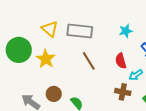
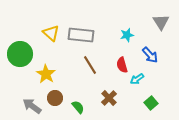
yellow star: (46, 59) -> (46, 74), moved
brown cross: (123, 92) -> (109, 98), moved, turned 35

